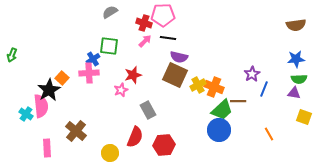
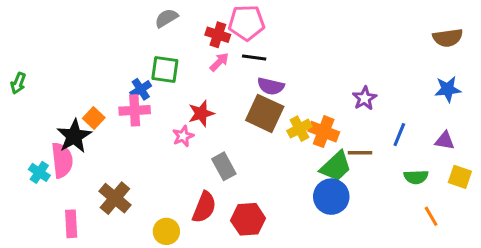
purple star: (252, 74) -> (365, 98), moved
green semicircle: (299, 79) -> (416, 177), moved
orange line: (269, 134) -> (431, 216), moved

